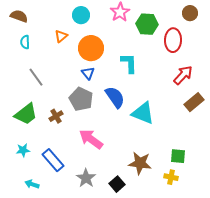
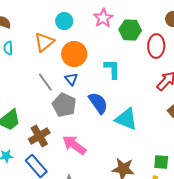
orange triangle: (61, 36) -> (44, 42), size x1.5
gray line: (36, 77) -> (45, 82), moved
brown cross: (56, 116) -> (39, 136), moved, size x1.5

